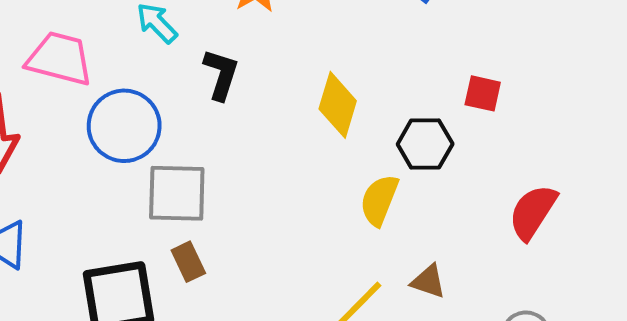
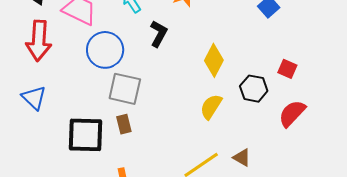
yellow semicircle: (379, 200) -> (211, 107), moved
red semicircle: (533, 212) -> (292, 113), moved

